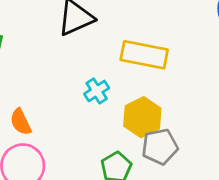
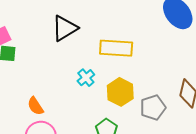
gray pentagon: (160, 147) -> (153, 108), moved

